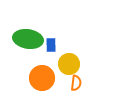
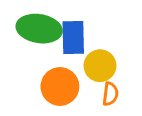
blue rectangle: (51, 45) -> (73, 37), size x1.6

